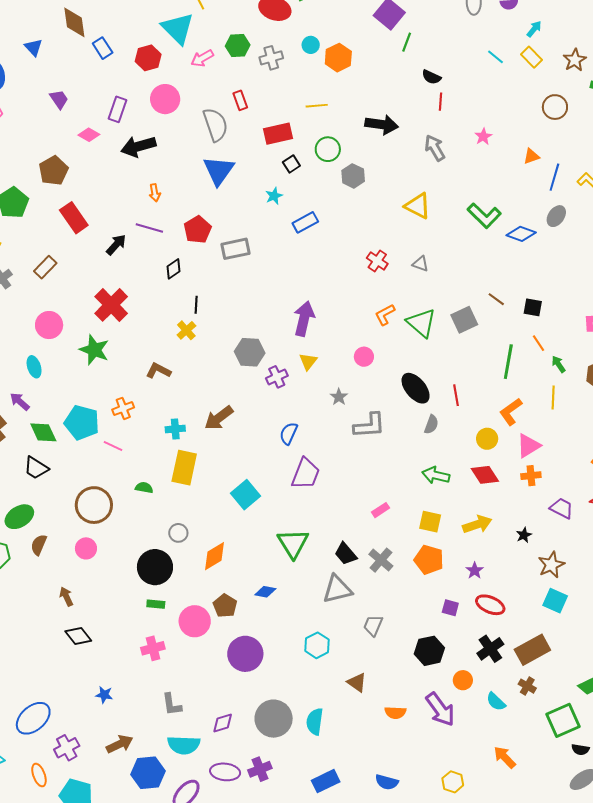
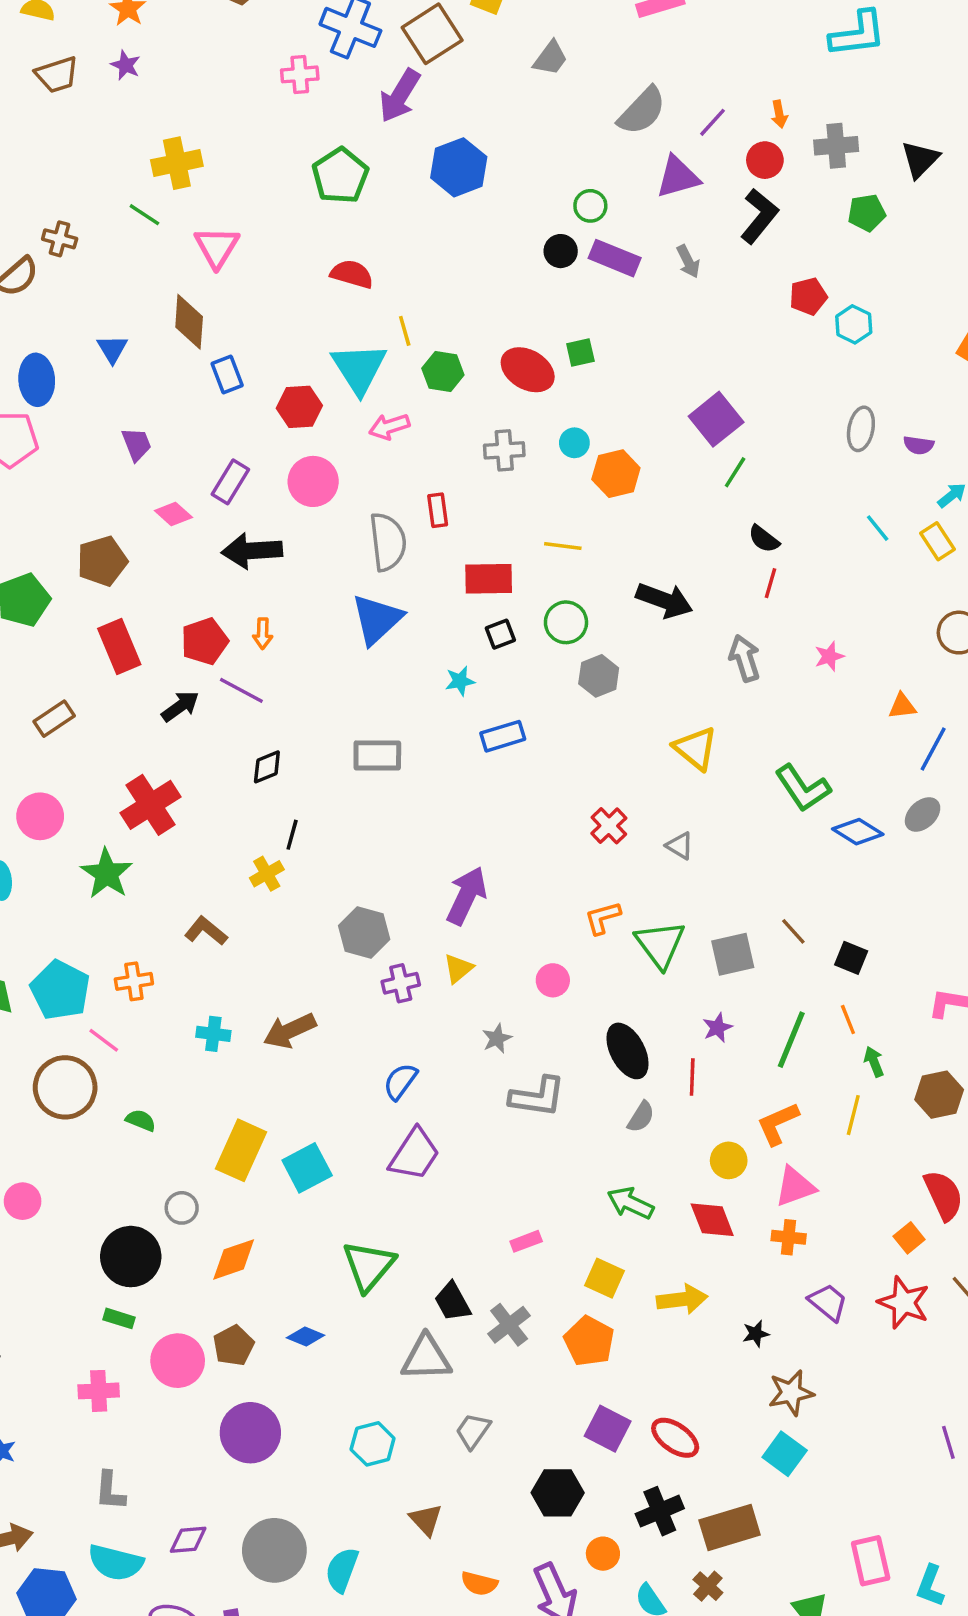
green hexagon: (238, 45) -> (443, 372), moved
red pentagon: (198, 230) -> (205, 641), moved
yellow rectangle: (184, 468) -> (241, 1150), moved
brown circle: (94, 505) -> (65, 1087), moved
purple star: (475, 571) -> (717, 1028), moved
purple square: (450, 608) -> (608, 1429), size x1.5

